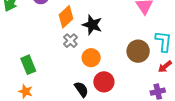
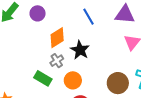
green rectangle: (28, 65) -> (43, 78), moved, turned -48

